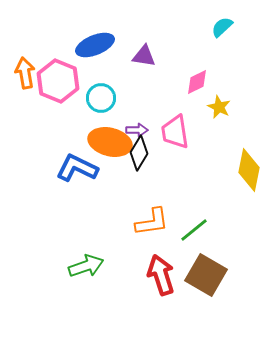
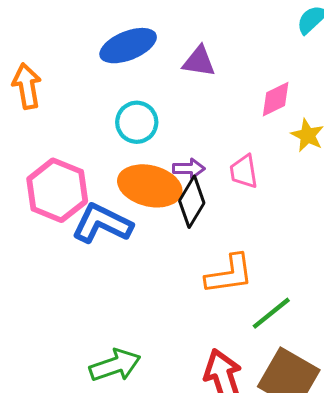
pink hexagon: (58, 81) -> (57, 190), moved
pink trapezoid: (175, 132) -> (244, 171), size x0.7
orange L-shape: (152, 222) -> (229, 274), moved

